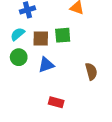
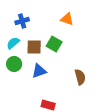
green square: (63, 35) -> (54, 44), turned 35

